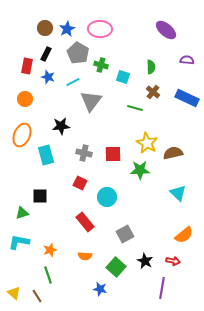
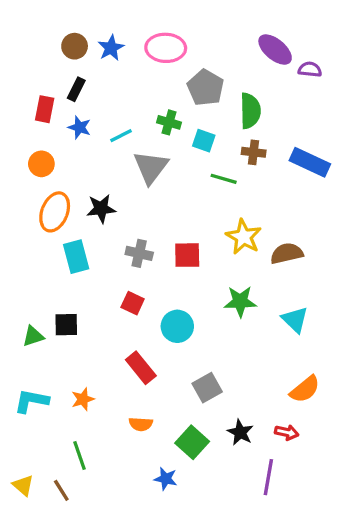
gray pentagon: (78, 53) -> (205, 88), moved
purple semicircle: (187, 60) -> (310, 69), moved
green cross: (101, 65) -> (169, 122), moved
green semicircle: (151, 67) -> (250, 111), size x1.5
cyan square: (123, 77) -> (204, 141), moved
brown cross: (153, 92) -> (254, 152), turned -32
orange ellipse: (22, 135) -> (55, 212), moved
green star: (140, 170) -> (240, 301), moved
green triangle: (22, 213) -> (33, 336), moved
orange star: (50, 250) -> (83, 399), moved

